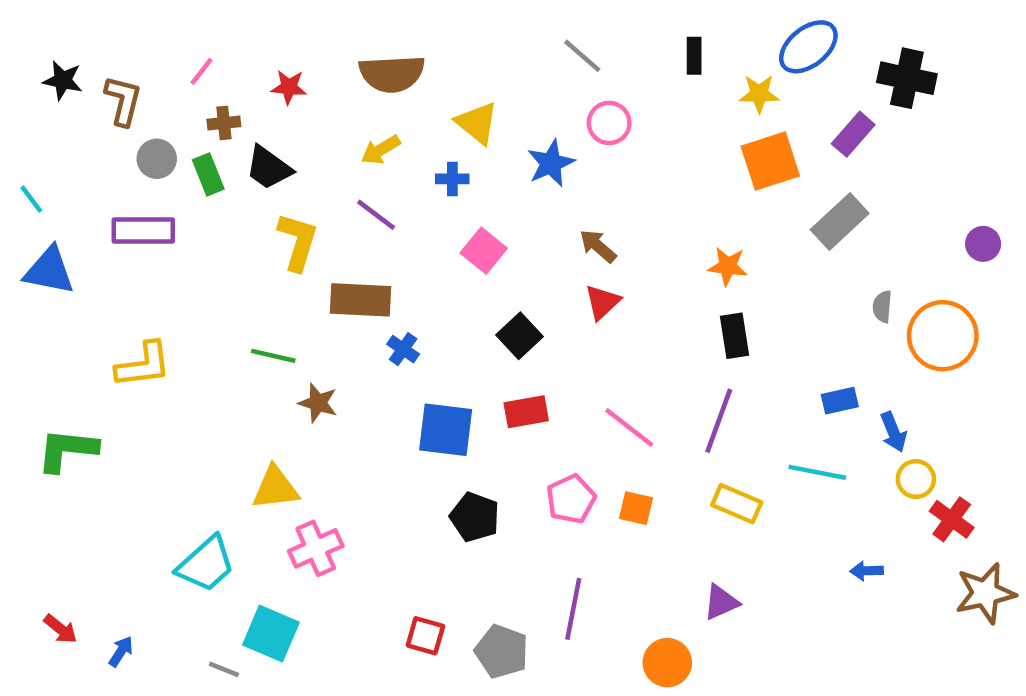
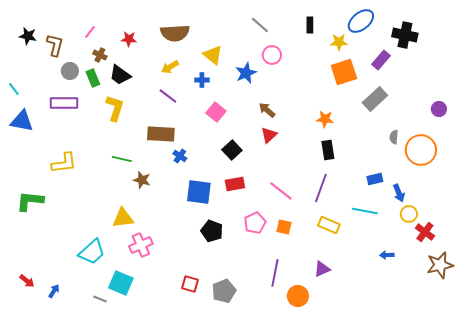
brown cross: (224, 123) -> (100, 55), turned 32
yellow L-shape: (298, 242) -> (115, 108), moved
purple line: (573, 609) -> (275, 273), moved
gray pentagon: (502, 651) -> (224, 291), turned 30

